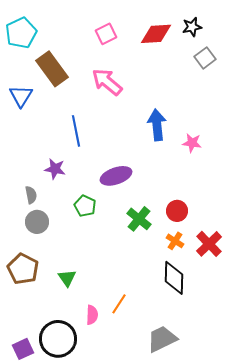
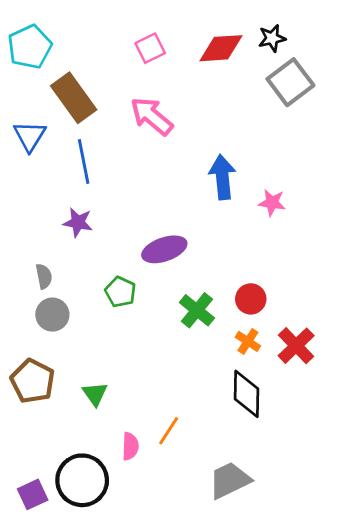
gray square: (205, 58) -> (290, 82), size x1.5
blue line: (76, 131) -> (84, 162), moved
purple star: (55, 169) -> (78, 222), moved

